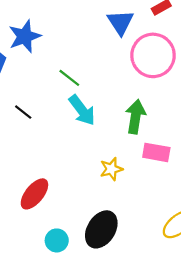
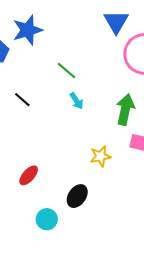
cyan arrow: (82, 110) -> (77, 101), size x0.6
red ellipse: (34, 194) -> (29, 175), size x0.7
black ellipse: (101, 229) -> (77, 196), moved, size x0.7

